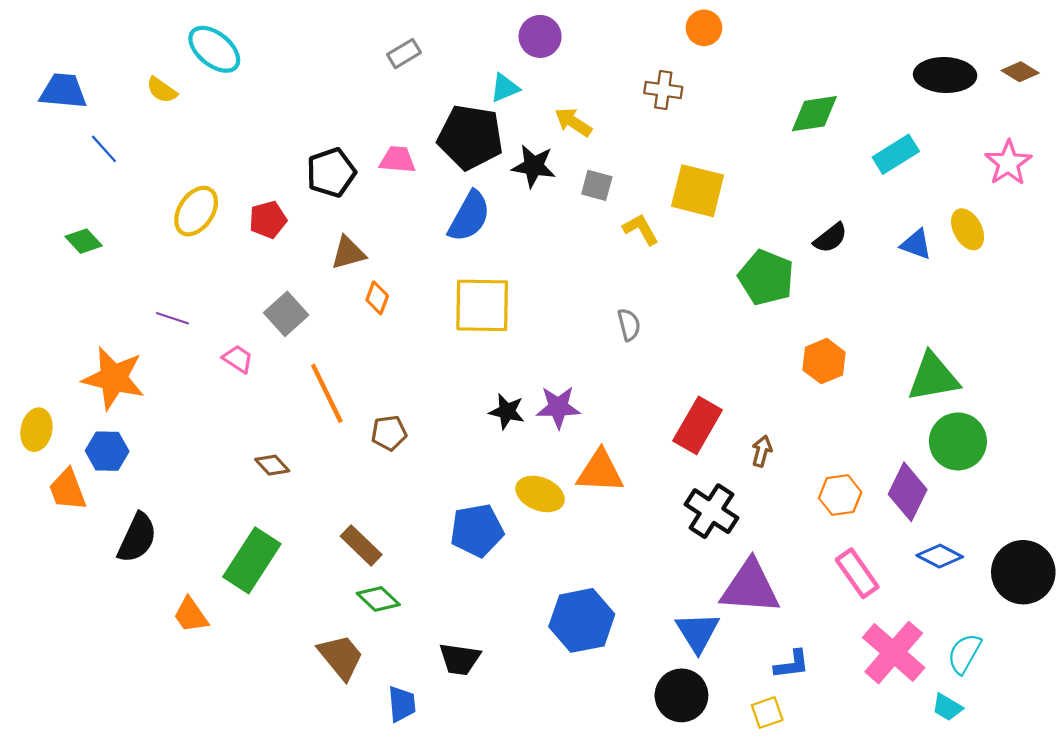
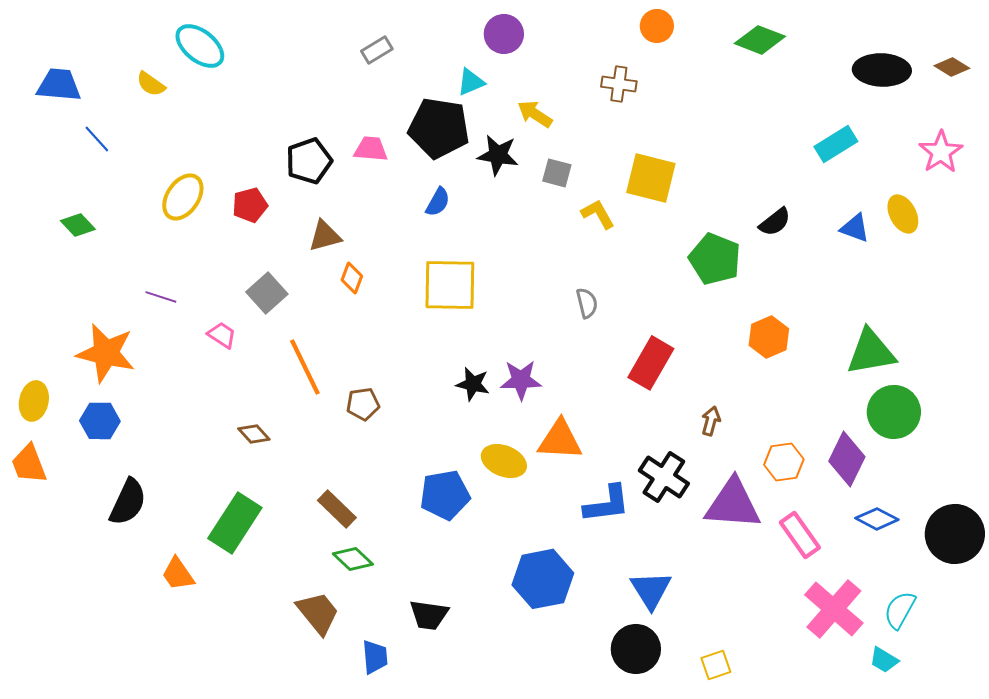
green diamond: (814, 114) -> (760, 40), moved, turned 30
blue semicircle: (469, 216) -> (438, 202), size x0.6
red rectangle: (698, 425) -> (651, 363), moved
orange trapezoid: (68, 490) -> (29, 464), moved
purple triangle: (750, 587) -> (733, 504), moved
blue L-shape: (792, 664) -> (607, 504), moved, size x1.4

